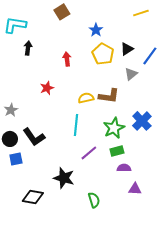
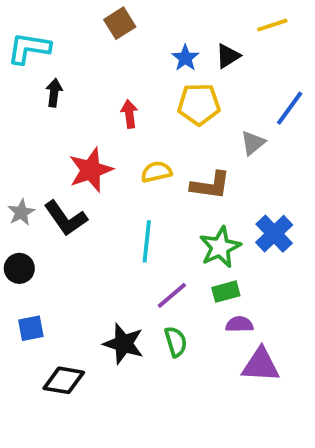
black triangle: (127, 49) -> (228, 56), moved
yellow pentagon: (103, 54) -> (199, 104), turned -30
red star: (47, 88) -> (91, 170), size x1.6
yellow semicircle: (86, 98) -> (156, 172), moved
black L-shape: (34, 137) -> (66, 218), moved
blue square: (16, 159) -> (31, 328), moved
purple triangle: (135, 189) -> (261, 365), size x1.5
green semicircle: (94, 200) -> (176, 342), moved

